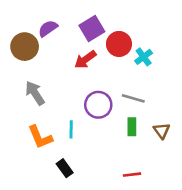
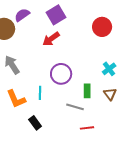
red circle: (119, 44) -> (102, 27), moved
cyan cross: (144, 57) -> (109, 69), moved
gray line: (133, 98) -> (75, 107), moved

